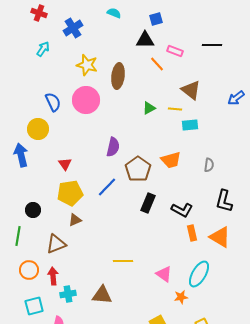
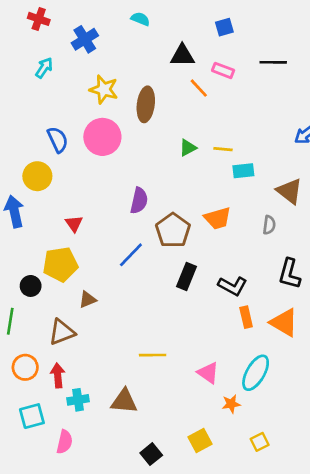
blue square: (156, 19) -> (224, 27), moved
brown triangle: (191, 90) -> (289, 191), moved
yellow pentagon: (70, 193) -> (60, 264), moved

